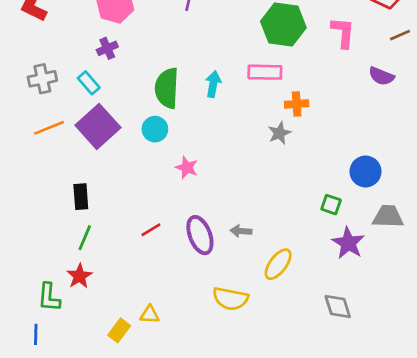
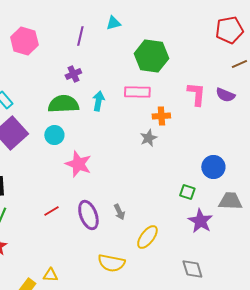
pink L-shape: (343, 32) -> (196, 94), moved
purple cross: (107, 48) -> (73, 74), moved
green semicircle: (167, 88) -> (63, 104), turned 84
pink star: (187, 168) -> (78, 164), size x1.5
gray arrow: (241, 231) -> (119, 212), turned -119

